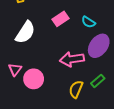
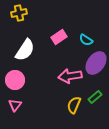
pink triangle: (15, 70) -> (15, 105), moved
pink circle: (34, 79) -> (15, 80), moved

